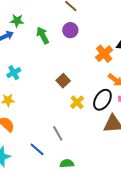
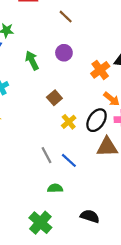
purple circle: (70, 30) -> (64, 53), moved
green arrow: (43, 35) -> (32, 60), moved
blue line: (37, 149) -> (69, 160), moved

